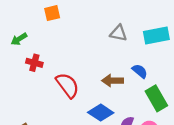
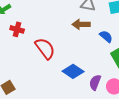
brown arrow: (113, 81) -> (81, 24), moved

